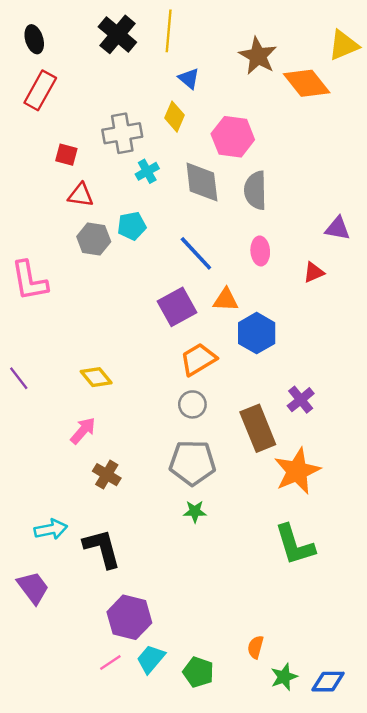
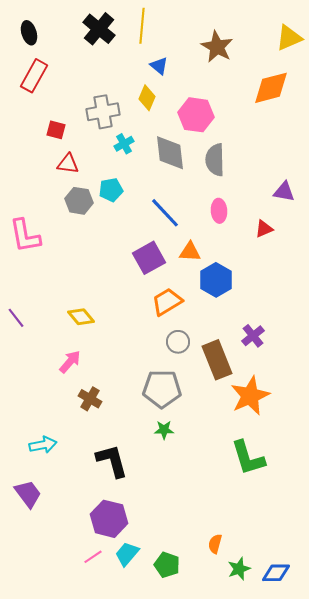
orange diamond: (307, 83) -> (271, 88), moved, turned -66
gray circle: (192, 404) -> (178, 342), moved
black L-shape: (102, 548) -> (112, 461), moved

